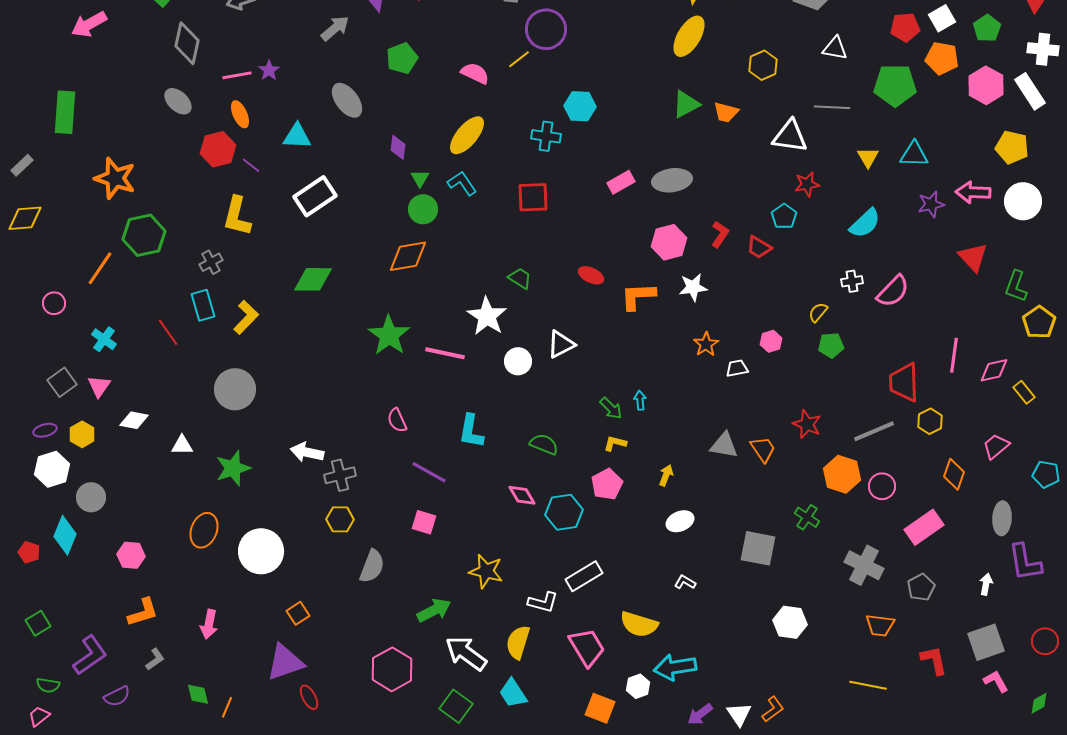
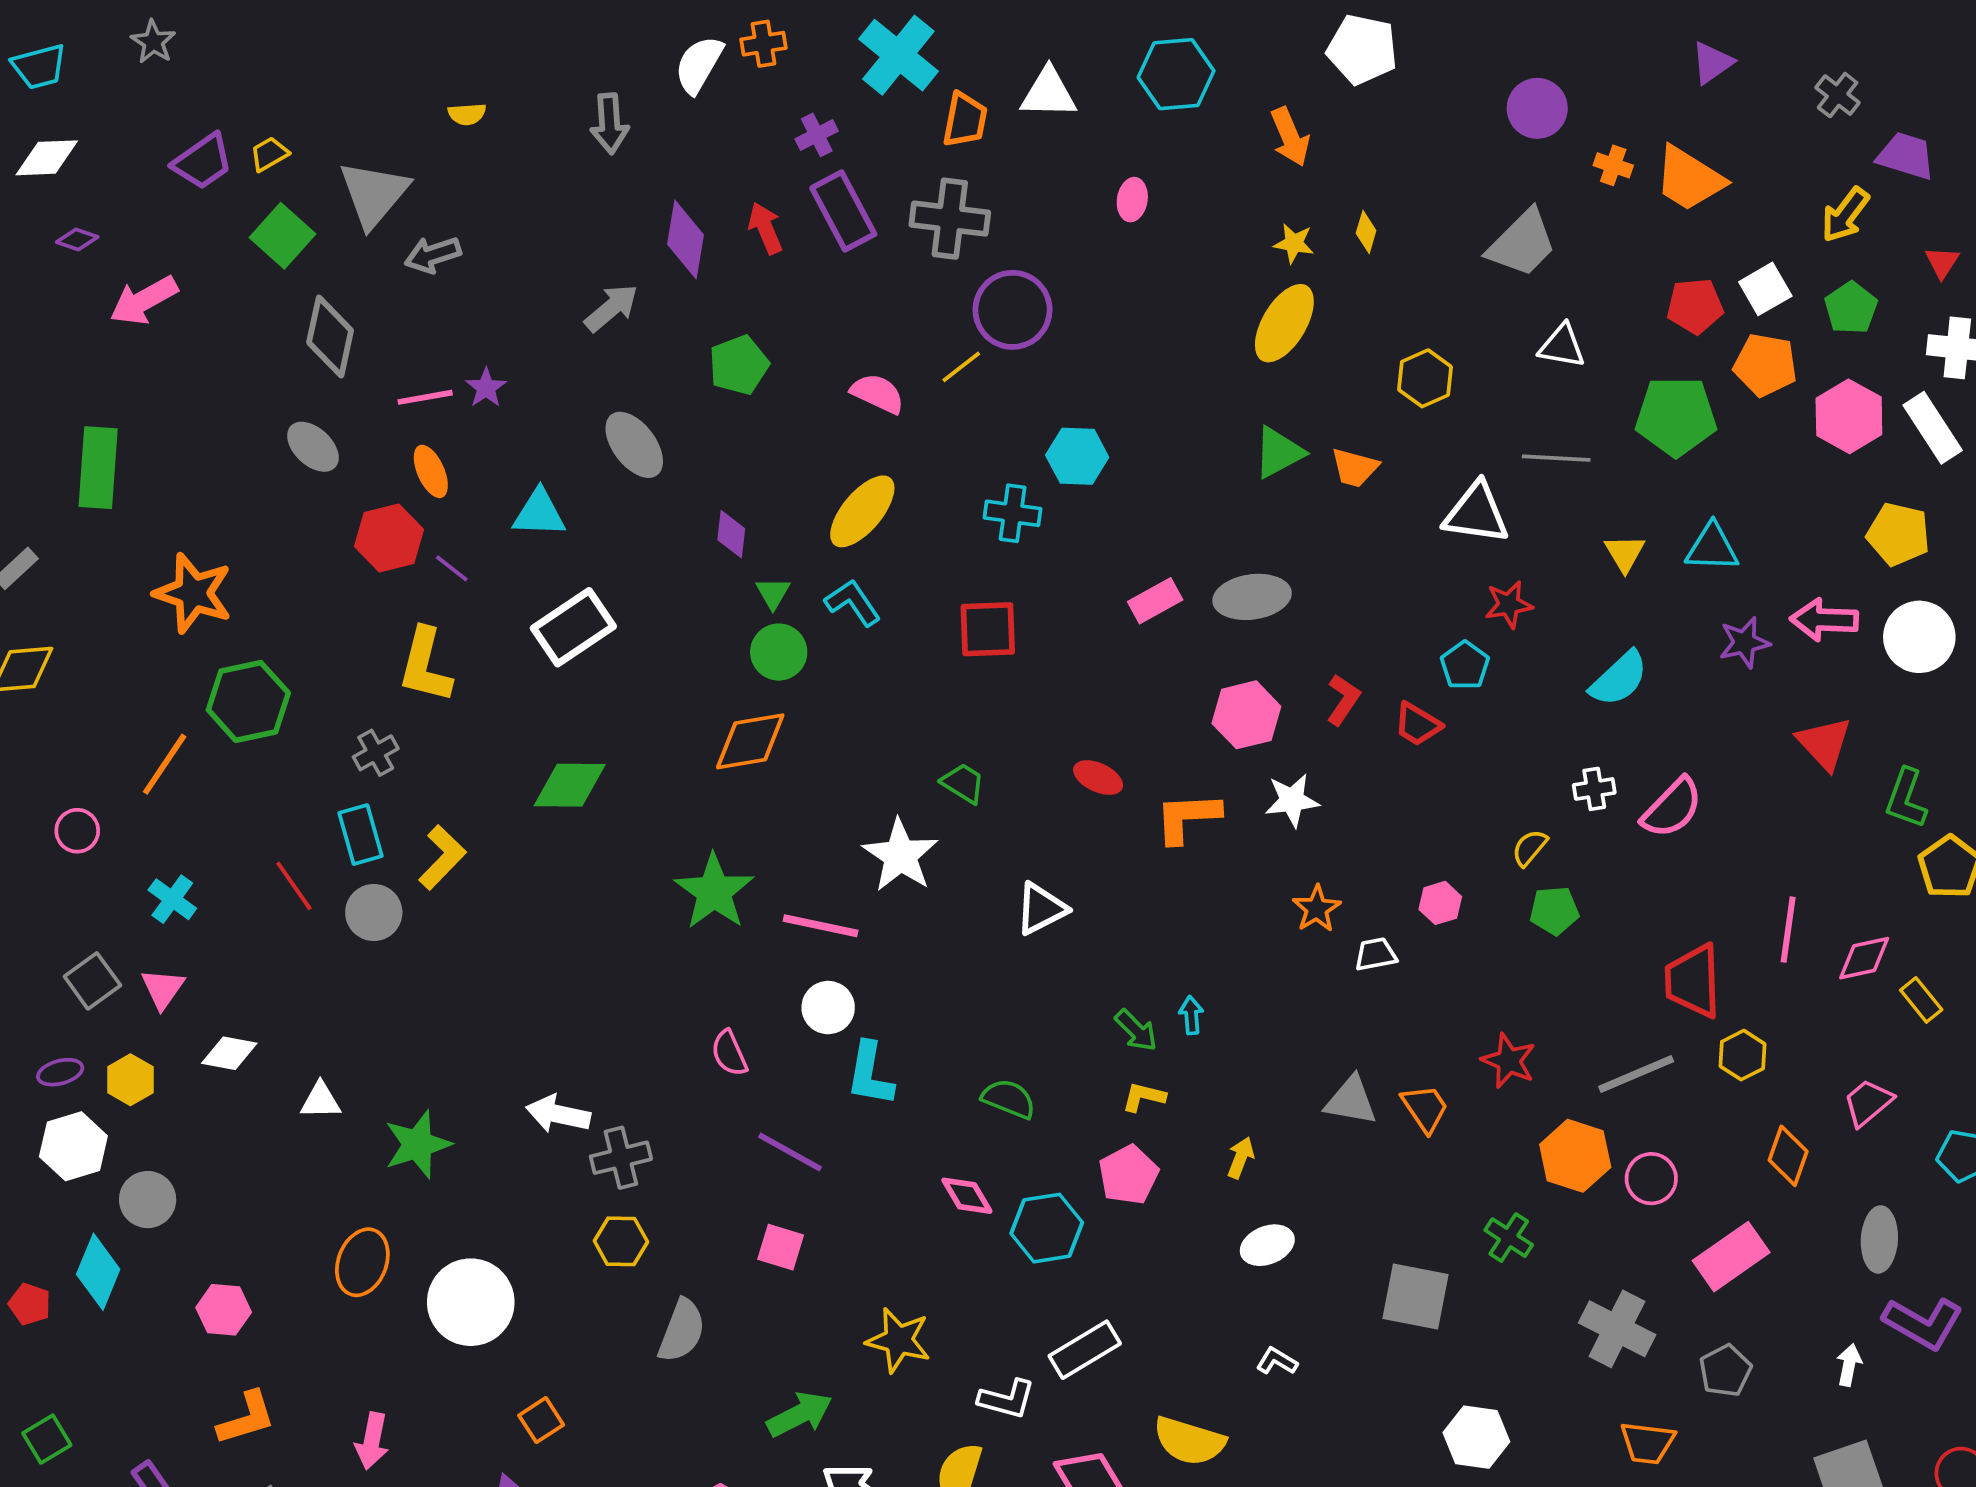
white circle: (518, 361) -> (828, 1008), moved
gray circle: (235, 389) -> (374, 912), moved, size x0.7
purple L-shape: (1025, 562) -> (1923, 1323), turned -51

